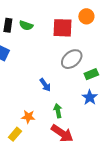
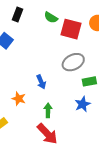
green semicircle: (26, 25) -> (51, 17), moved
orange star: (28, 117) -> (19, 99), moved

